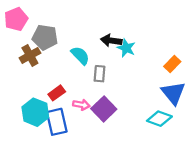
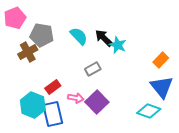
black arrow: (111, 41) -> (104, 38), turned 36
cyan semicircle: (80, 55) -> (79, 36), moved
gray rectangle: (100, 74) -> (93, 69), turned 56

